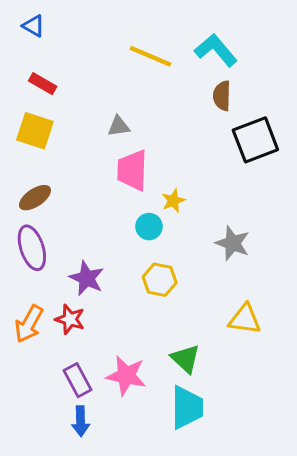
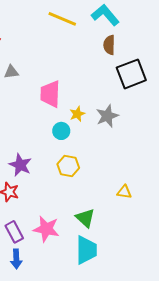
gray triangle: (119, 126) -> (11, 72), moved
gray star: (233, 243) -> (107, 116), moved, turned 30
yellow triangle: (245, 319) -> (124, 192), size x0.7

